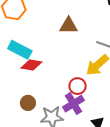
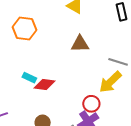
cyan rectangle: (20, 50) -> (29, 78), moved, size x0.6

